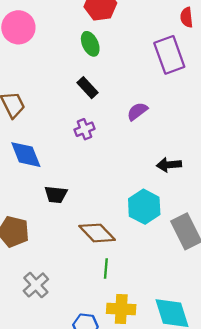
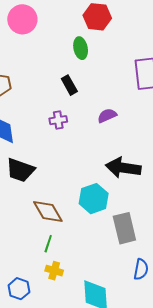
black arrow: (169, 165) -> (123, 168), size x1.6
black trapezoid: (56, 194) -> (20, 170), size x1.4
yellow cross: (121, 309) -> (54, 271), moved, size x0.7

